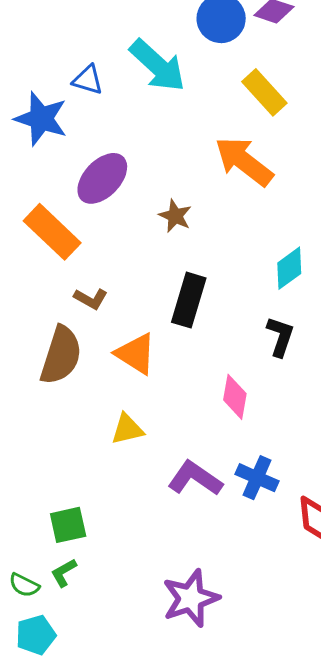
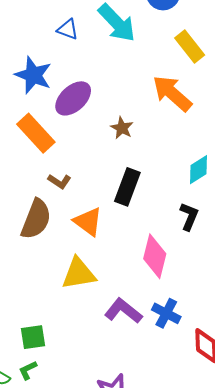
blue star: (41, 119) -> (33, 75), moved
pink diamond: (235, 397) -> (155, 256), size x1.4
yellow triangle: (127, 429) -> (79, 274), size x1.5

